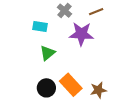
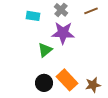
cyan rectangle: (40, 26) -> (33, 16), moved
purple star: (81, 34) -> (63, 33), moved

